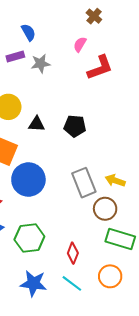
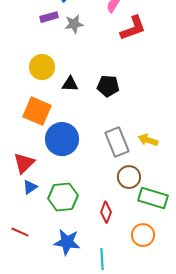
brown circle: (105, 209) -> (129, 177), moved
cyan line: (72, 283) -> (102, 259), moved, turned 50

